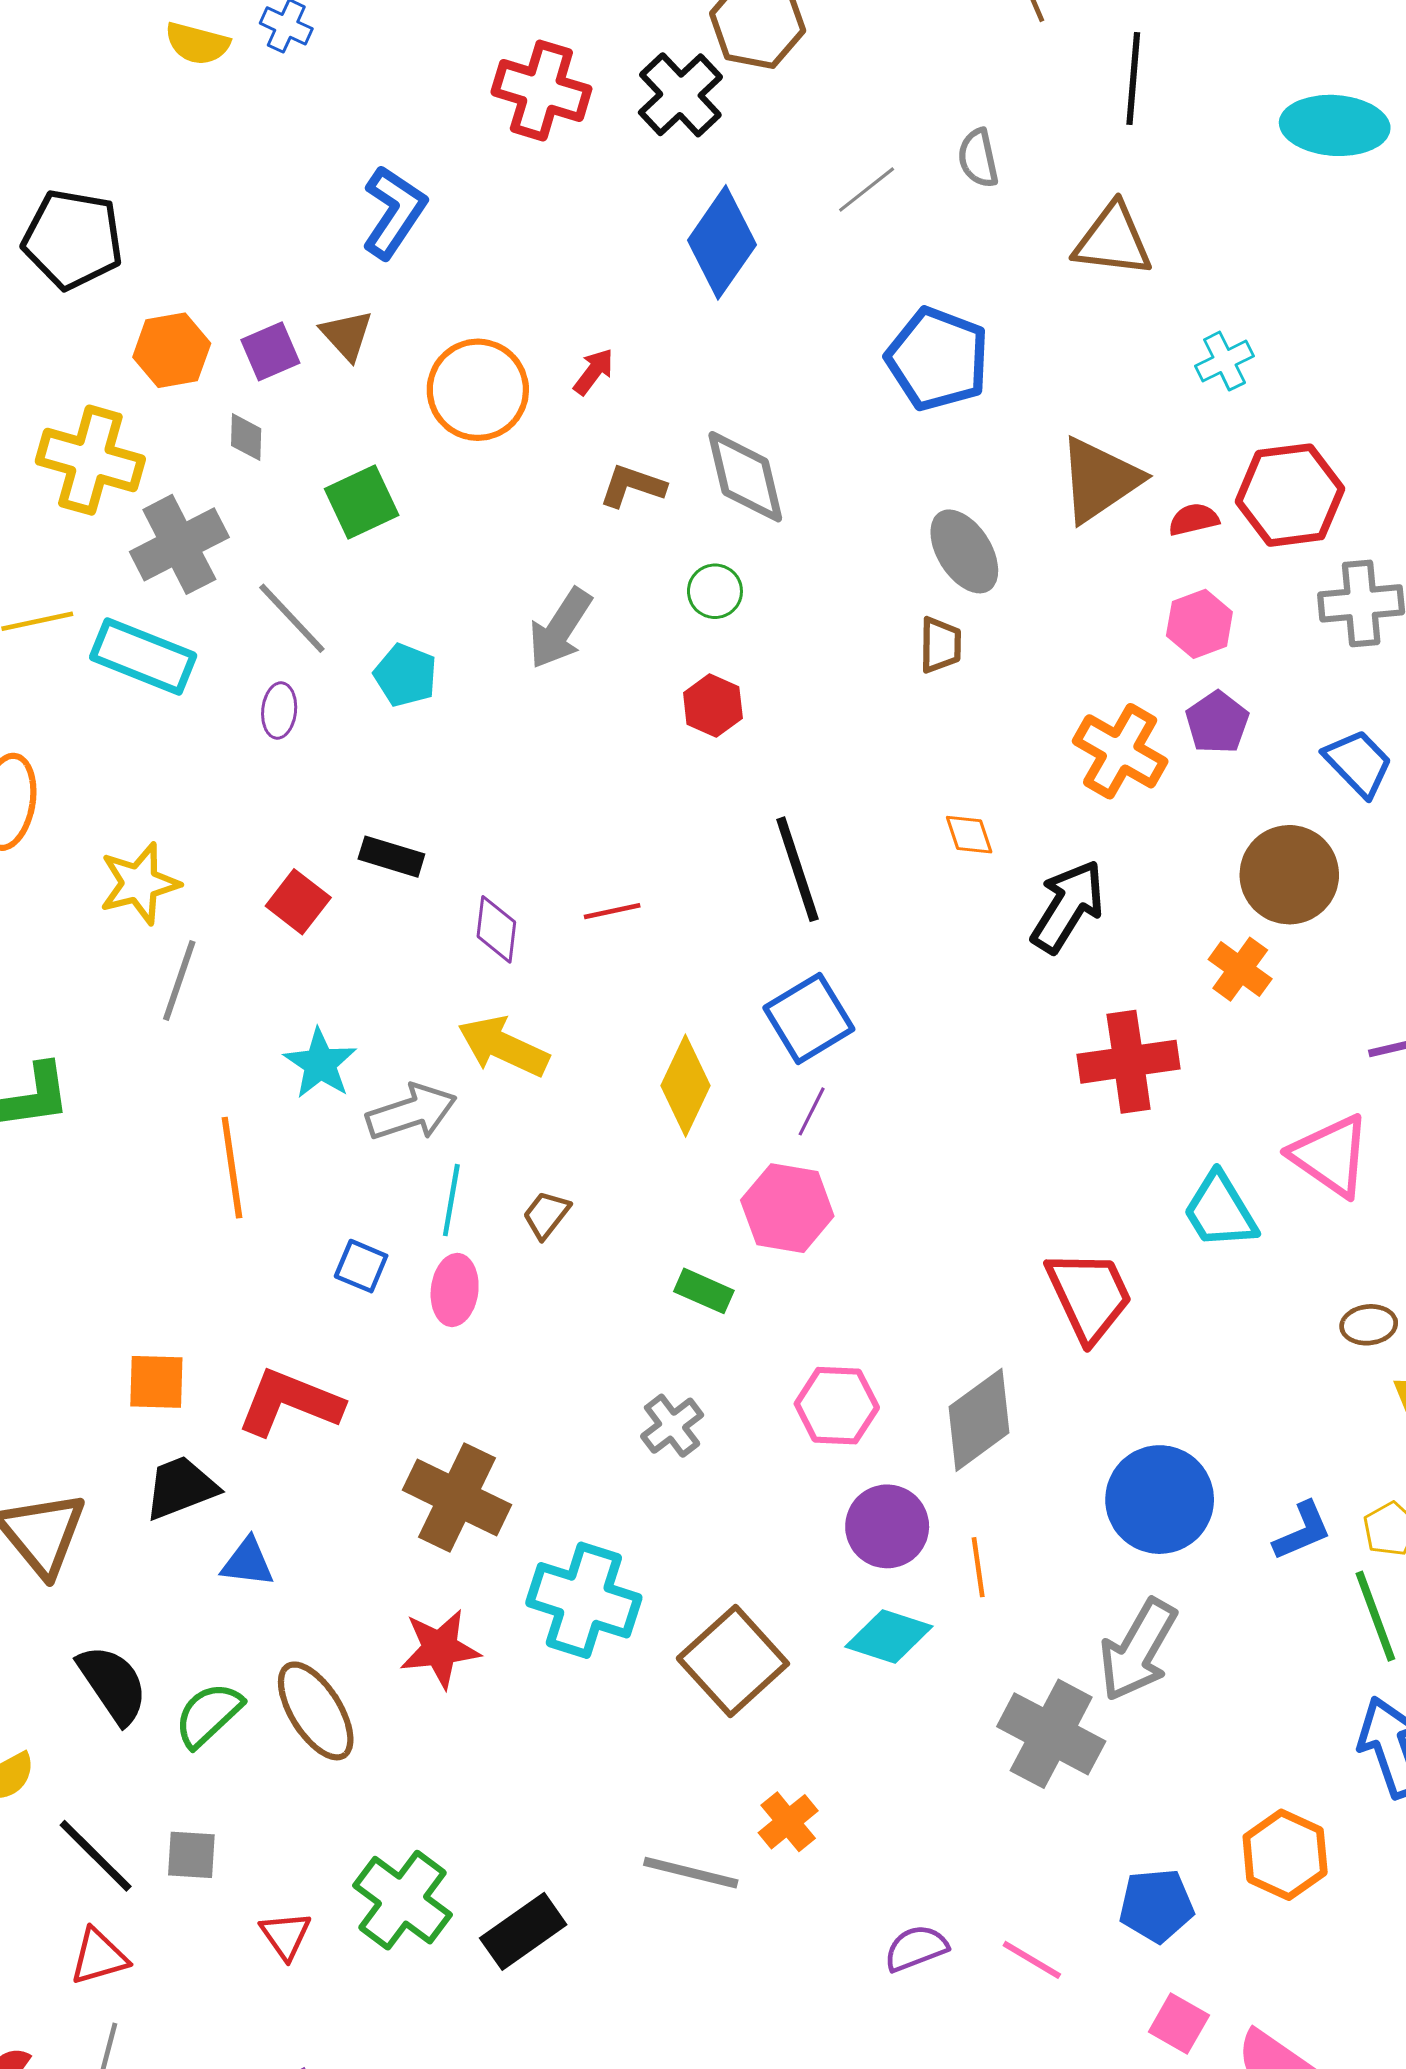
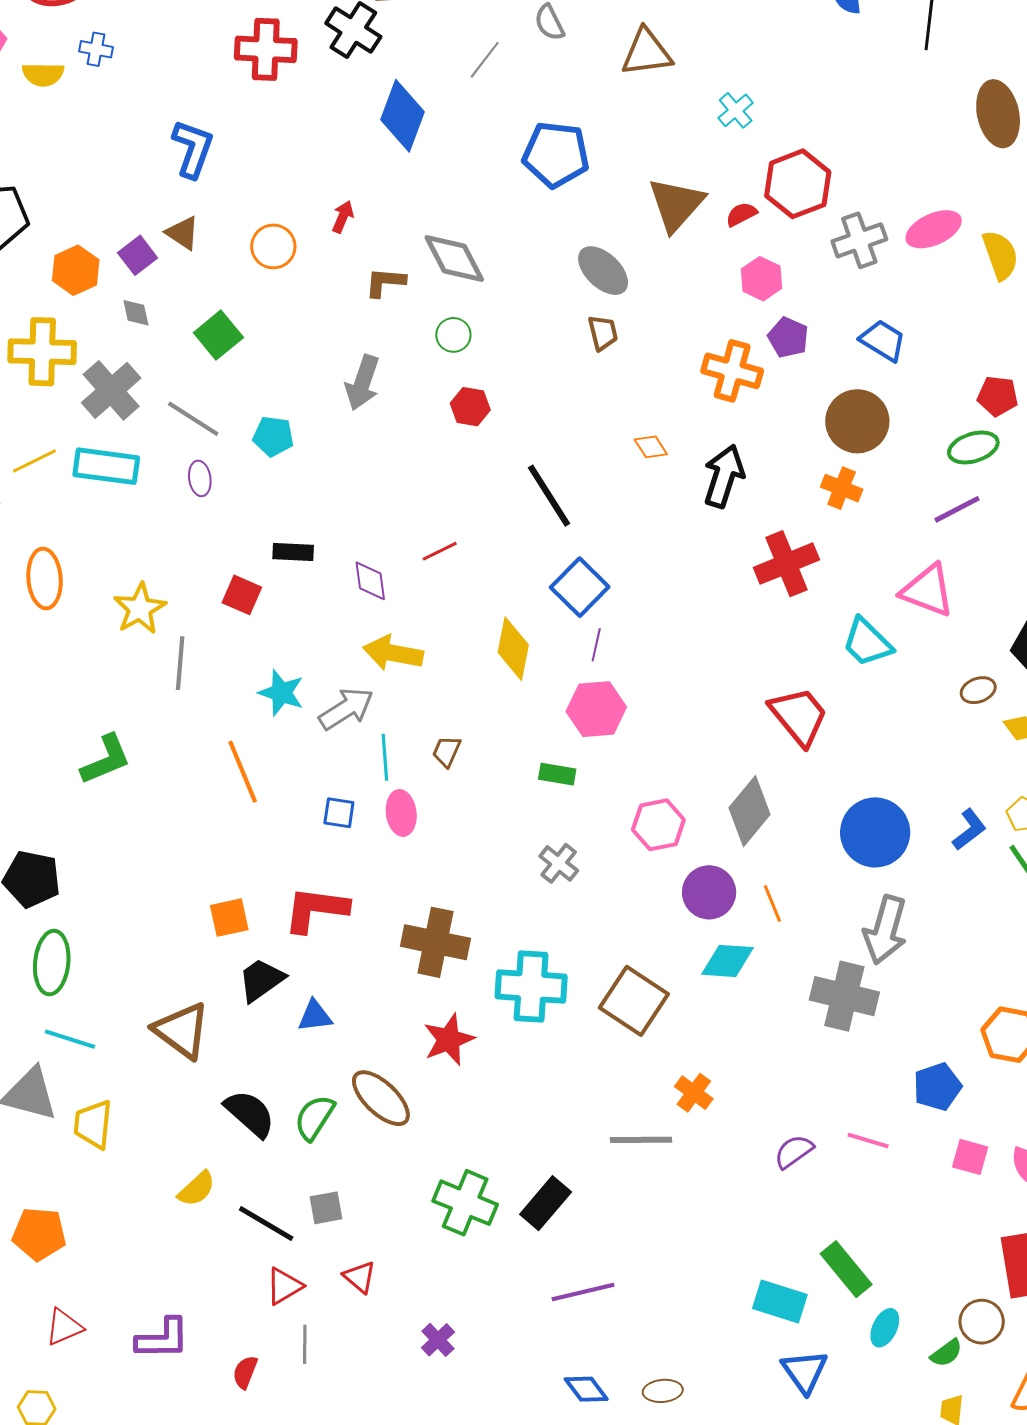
orange circle: (478, 390) -> (273, 246), size x0.7
red triangle: (286, 1935) -> (360, 1277), moved

